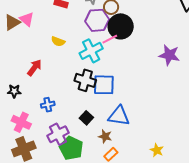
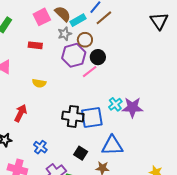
black circle: (121, 26) -> (98, 57), size x0.6
cyan cross: (91, 51) -> (115, 104), moved, size x0.6
purple star: (169, 55) -> (132, 107), moved
blue cross: (48, 105) -> (40, 147), turned -32

